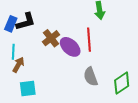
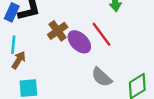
red line: (89, 40) -> (102, 34), turned -35
gray semicircle: (91, 77) -> (102, 77), turned -30

